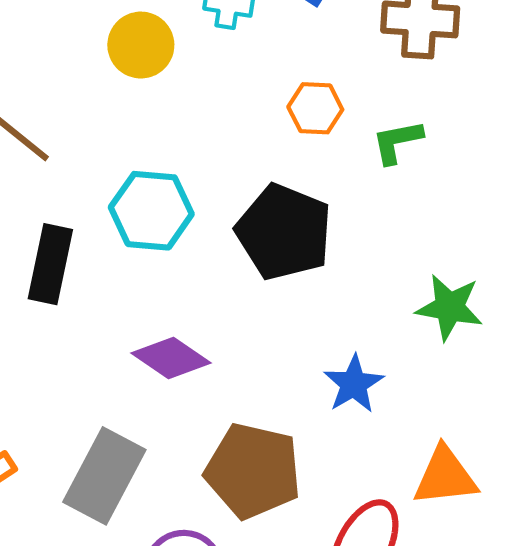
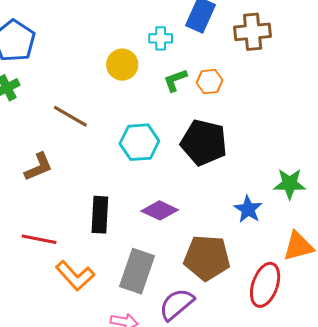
green L-shape: (397, 142) -> (175, 80), moved
black rectangle: (50, 264) -> (100, 215), moved
green star: (449, 307) -> (290, 184), moved

